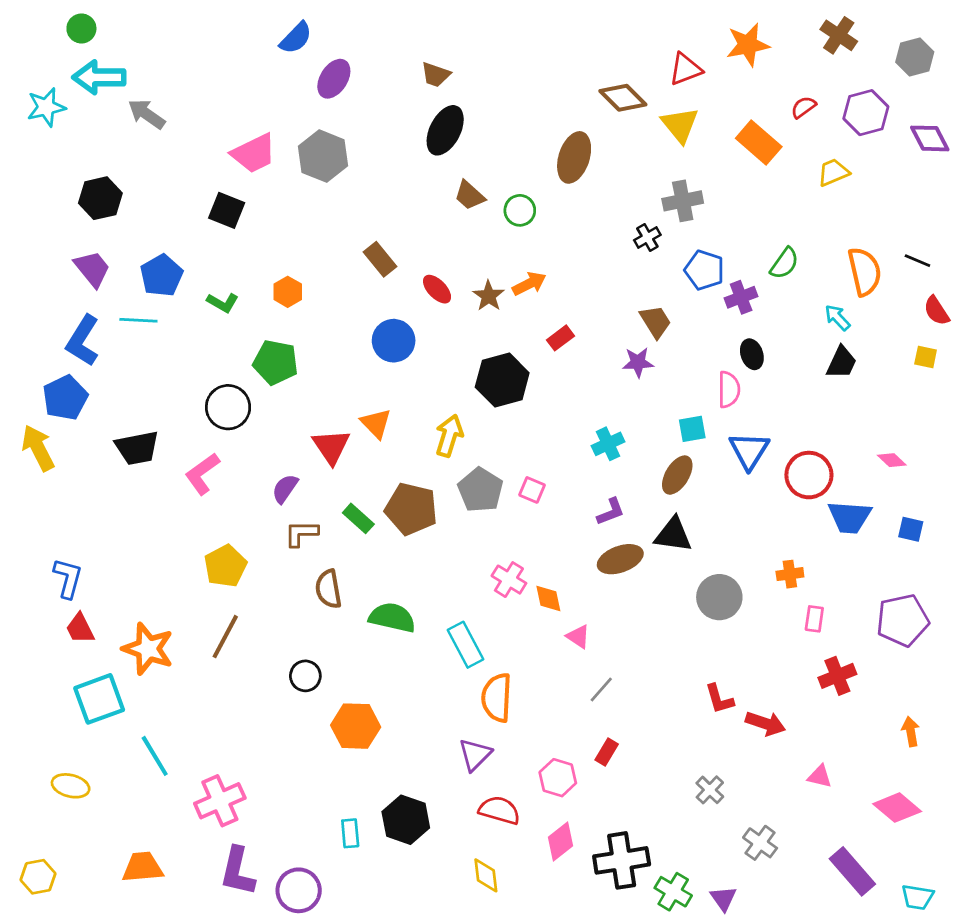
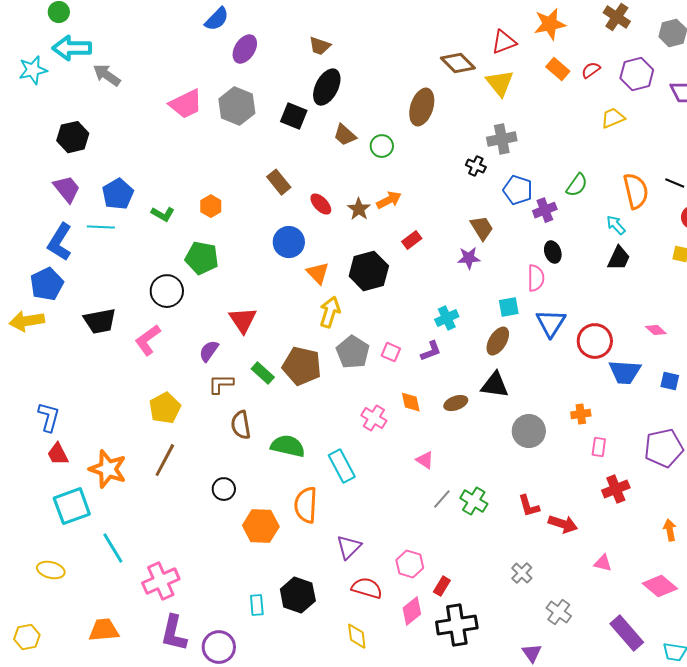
orange rectangle: (759, 143) -> (558, 69), moved, size x0.7
black square: (227, 210) -> (294, 116), moved
black cross: (647, 238) -> (476, 166), turned -36
orange triangle: (376, 423) -> (318, 273), moved
yellow arrow: (38, 448) -> (27, 321), turned -72
purple L-shape: (611, 512) -> (431, 351), moved
brown ellipse: (620, 559) -> (456, 403), size x0.7
orange diamond: (548, 599) -> (411, 402), moved
orange semicircle: (497, 698) -> (306, 505), moved
red rectangle: (607, 752) -> (442, 586), moved
green cross: (673, 892) -> (474, 501), moved

